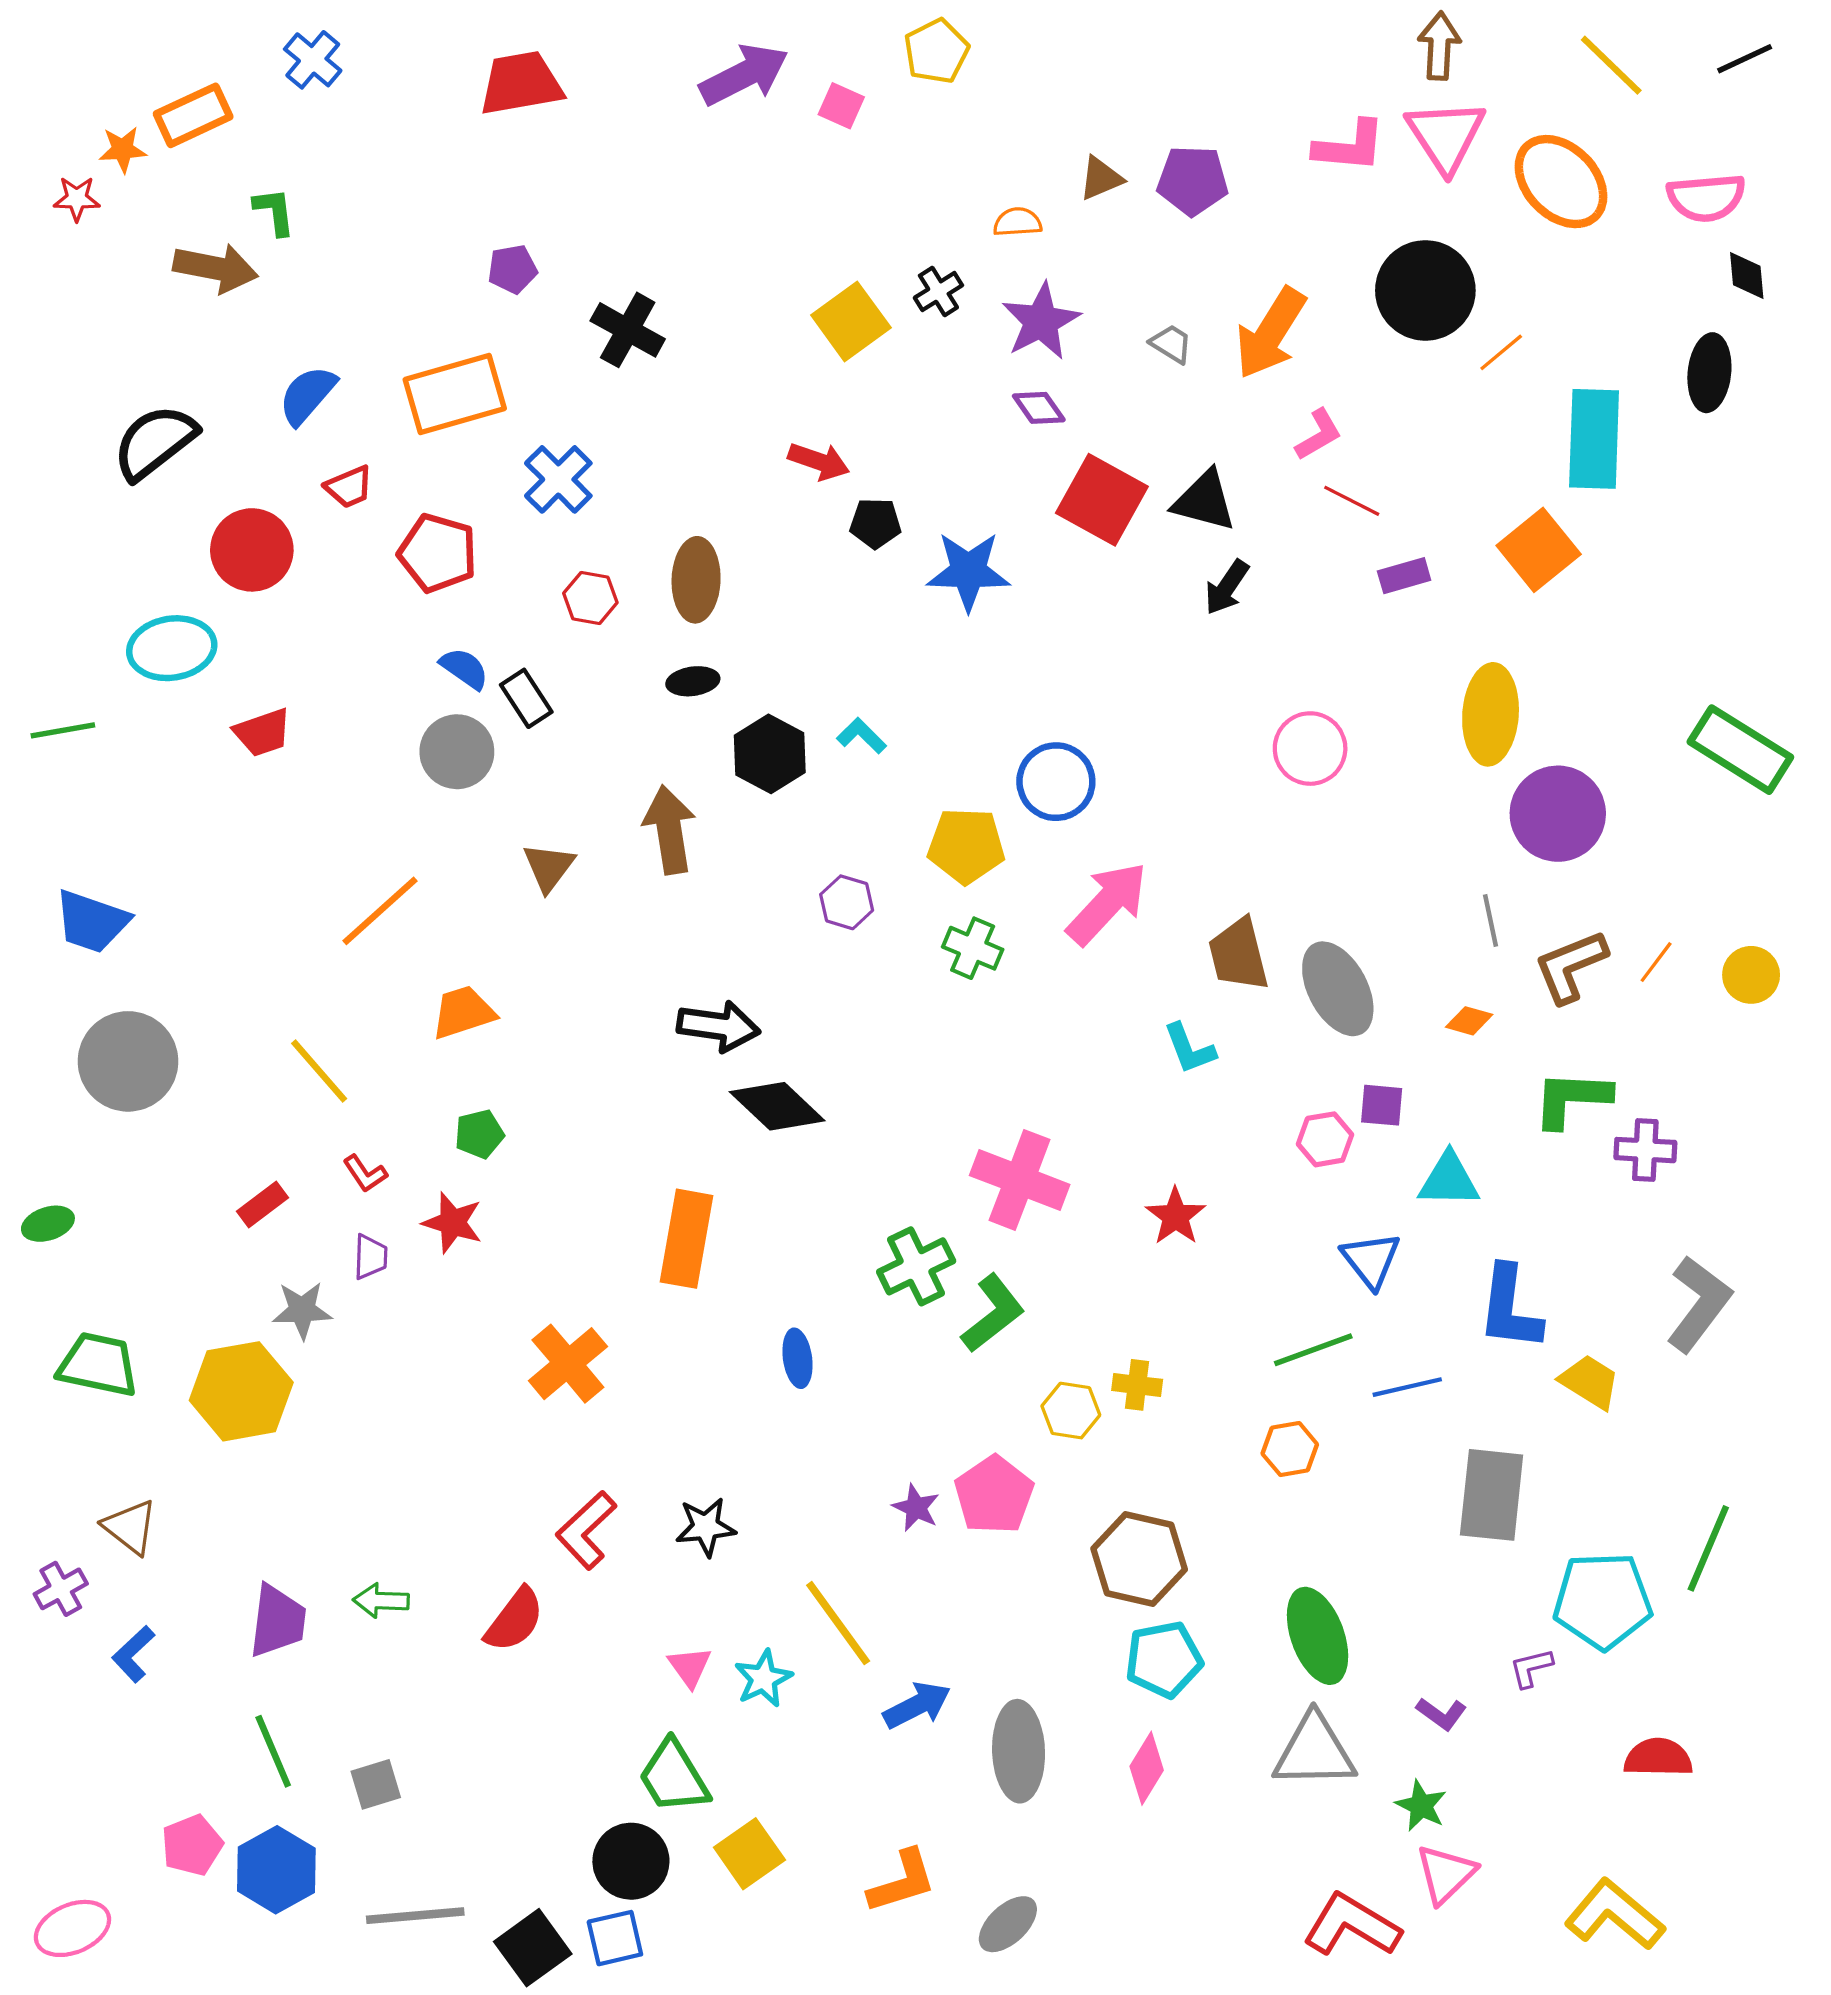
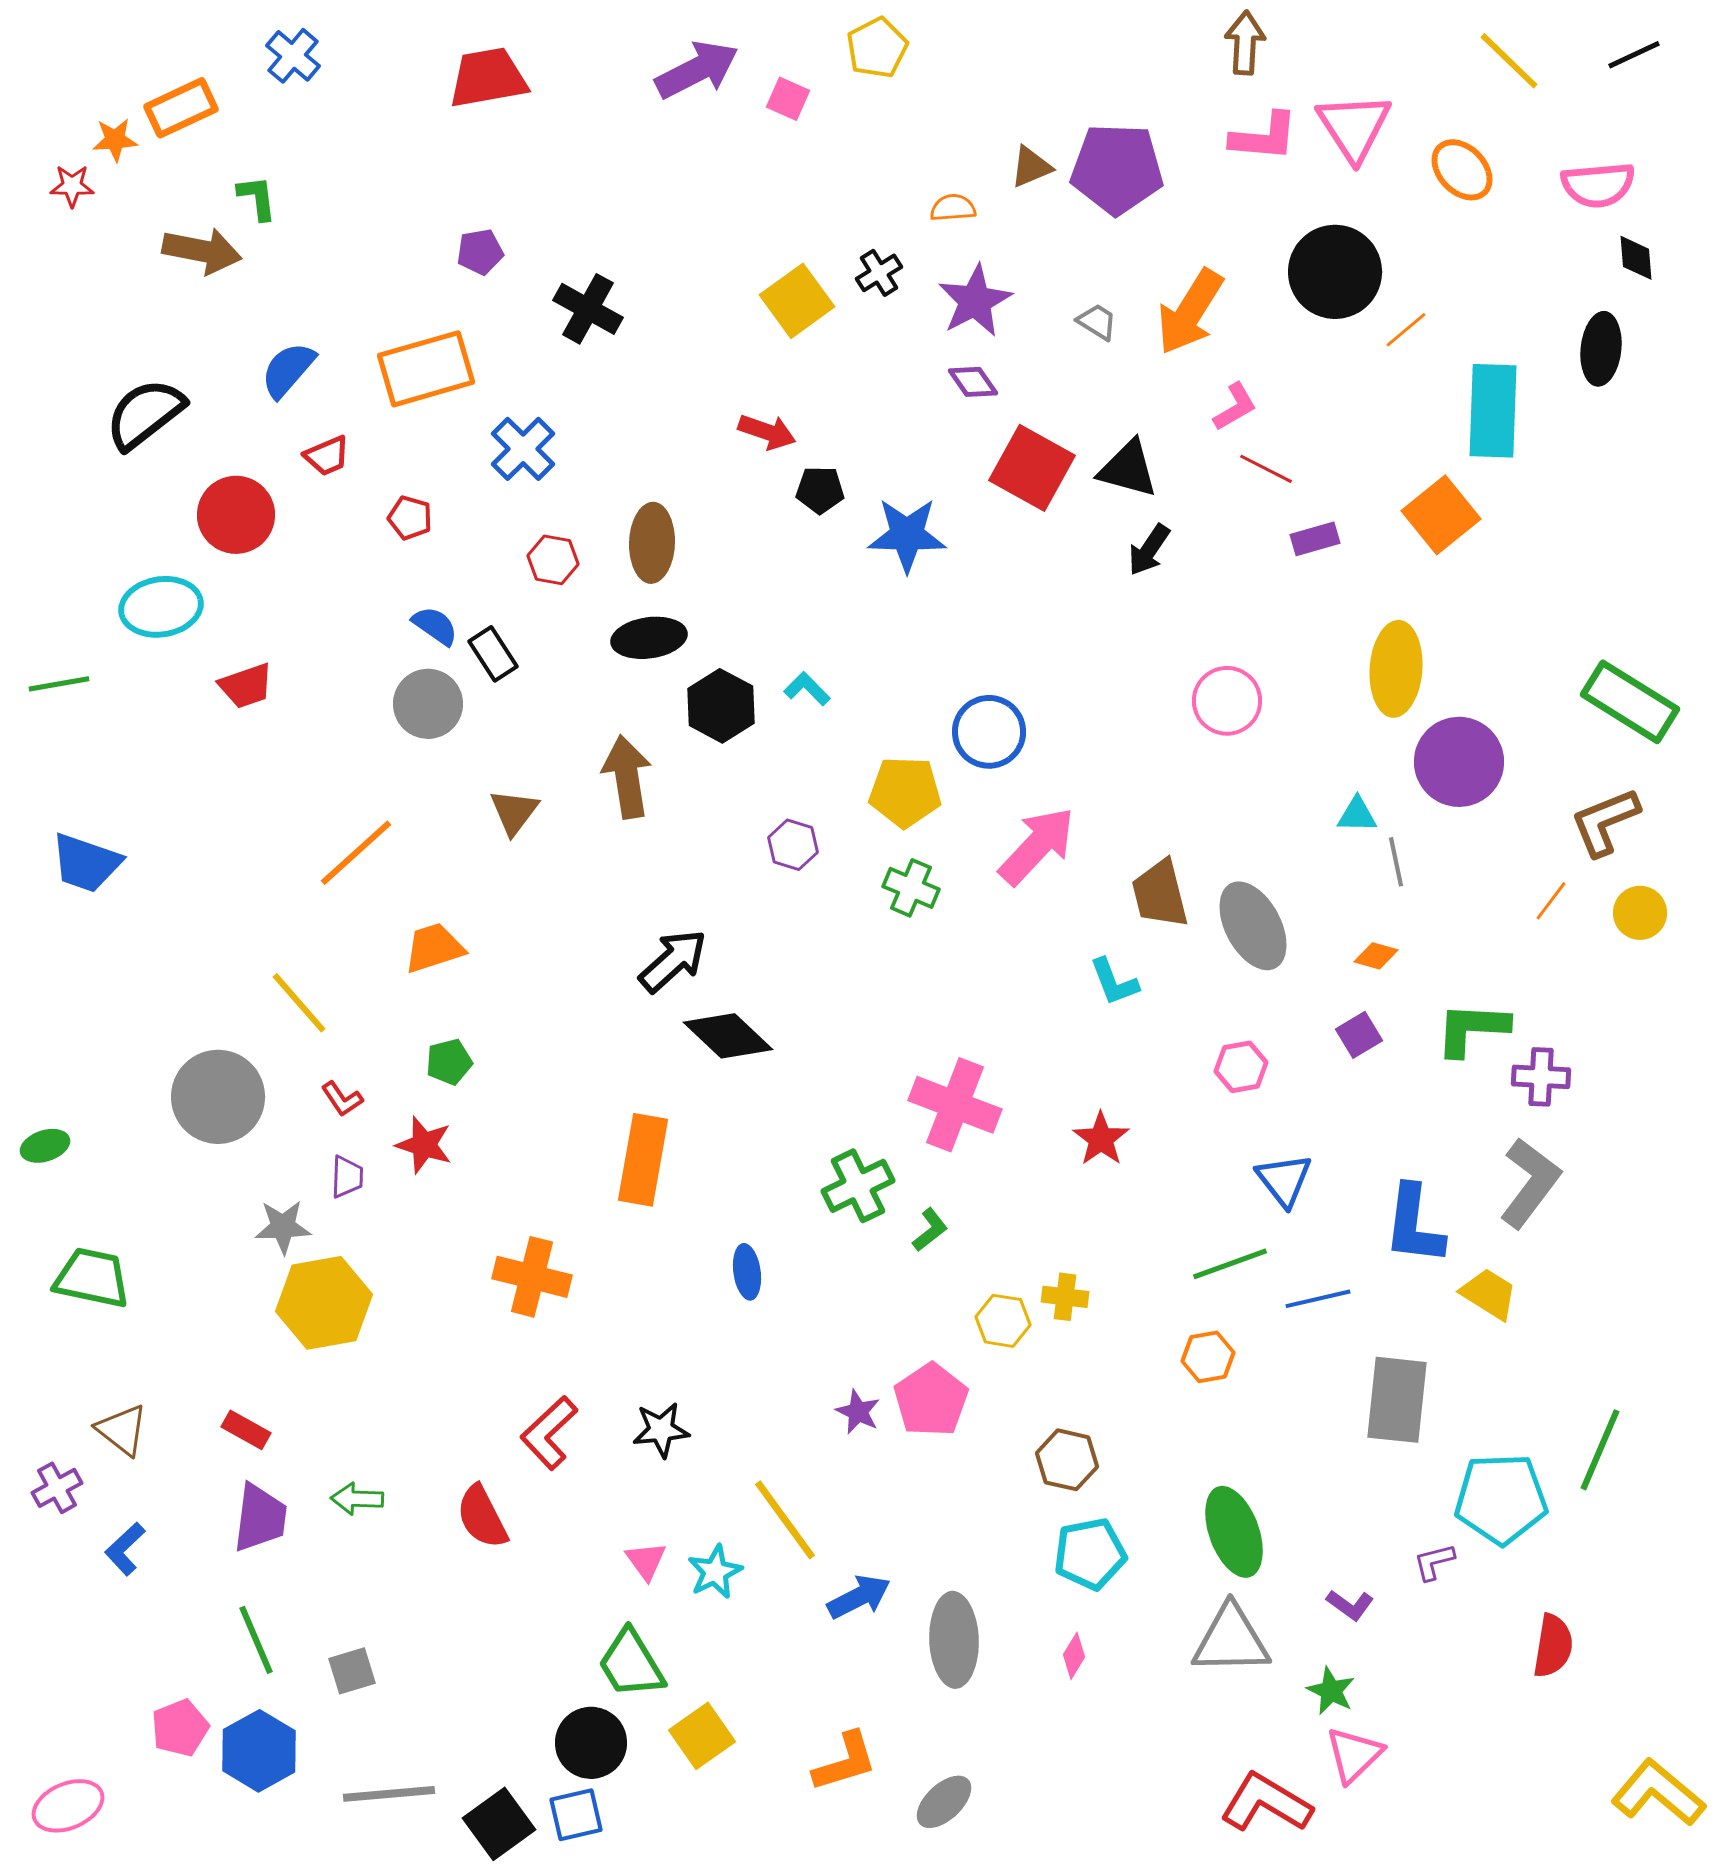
brown arrow: (1439, 46) -> (1245, 43), moved
purple pentagon: (1193, 180) -> (1117, 169), size x1.4
orange ellipse: (1561, 182) -> (1462, 170), size x0.7
red pentagon: (438, 553) -> (410, 518), size x0.6
black ellipse: (693, 681) -> (649, 638), size x1.5
brown L-shape: (1571, 966) -> (1605, 822), moved
black arrow: (718, 1026) -> (673, 961), turned -50
gray circle: (128, 1061) -> (218, 1097), moved
purple square: (1382, 1105) -> (1359, 1035), moved, turned -36
cyan triangle: (1449, 1180) -> (1357, 815), moved, size x0.7
red rectangle: (263, 1204) -> (246, 1430), moved, turned 66
gray L-shape: (1699, 1304) -> (1530, 1183), moved
green L-shape: (993, 1313) -> (930, 1230), size x0.6
orange cross: (568, 1364) -> (532, 1277), turned -36
yellow hexagon: (241, 1391) -> (324, 1303), moved
brown hexagon: (1139, 1559) -> (1067, 1460), size x0.7
red semicircle: (515, 1620) -> (482, 1517), turned 116
red semicircle: (1658, 1758) -> (1553, 1646), turned 98
pink diamond: (1147, 1768) -> (1074, 1656), size x0.7
yellow L-shape: (1614, 1915) -> (1658, 1793), moved

